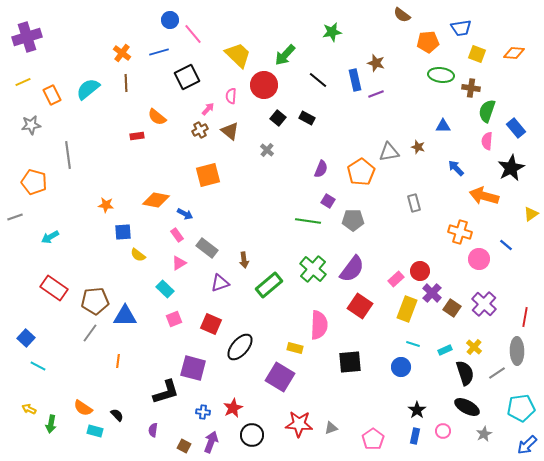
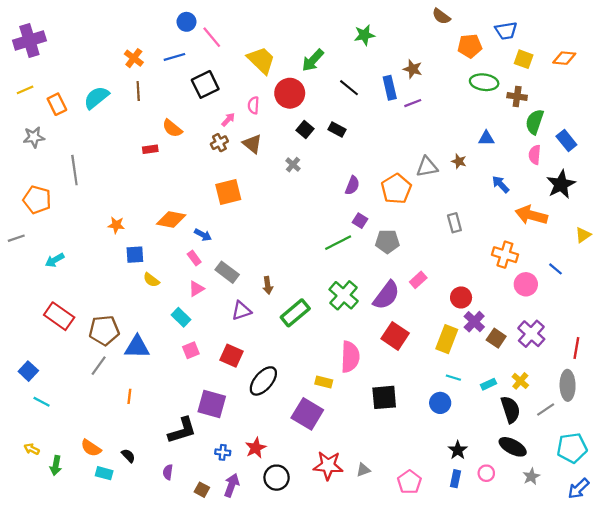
green line: (308, 221) -> (338, 243), turned -35
pink rectangle: (396, 279) -> (418, 280), moved

